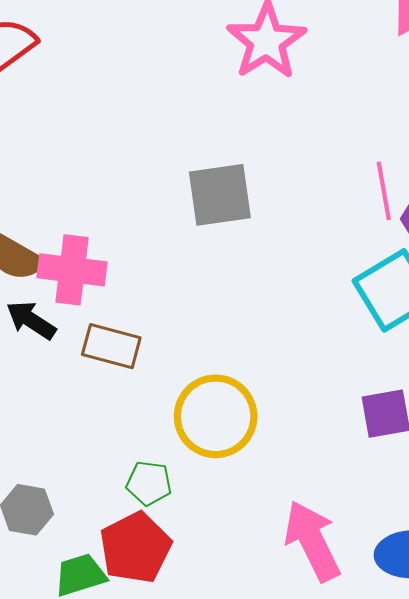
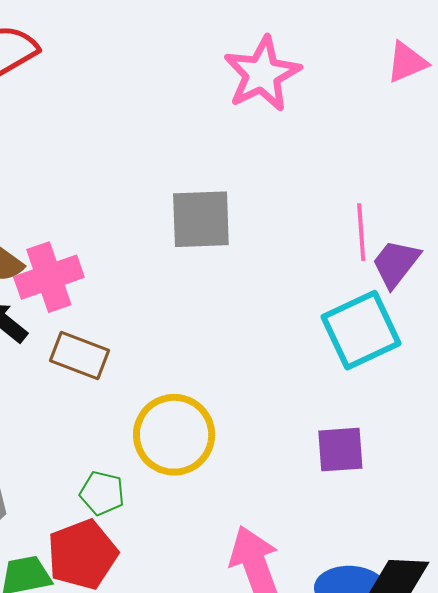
pink cross: (72, 270) -> (49, 277), turned -32

